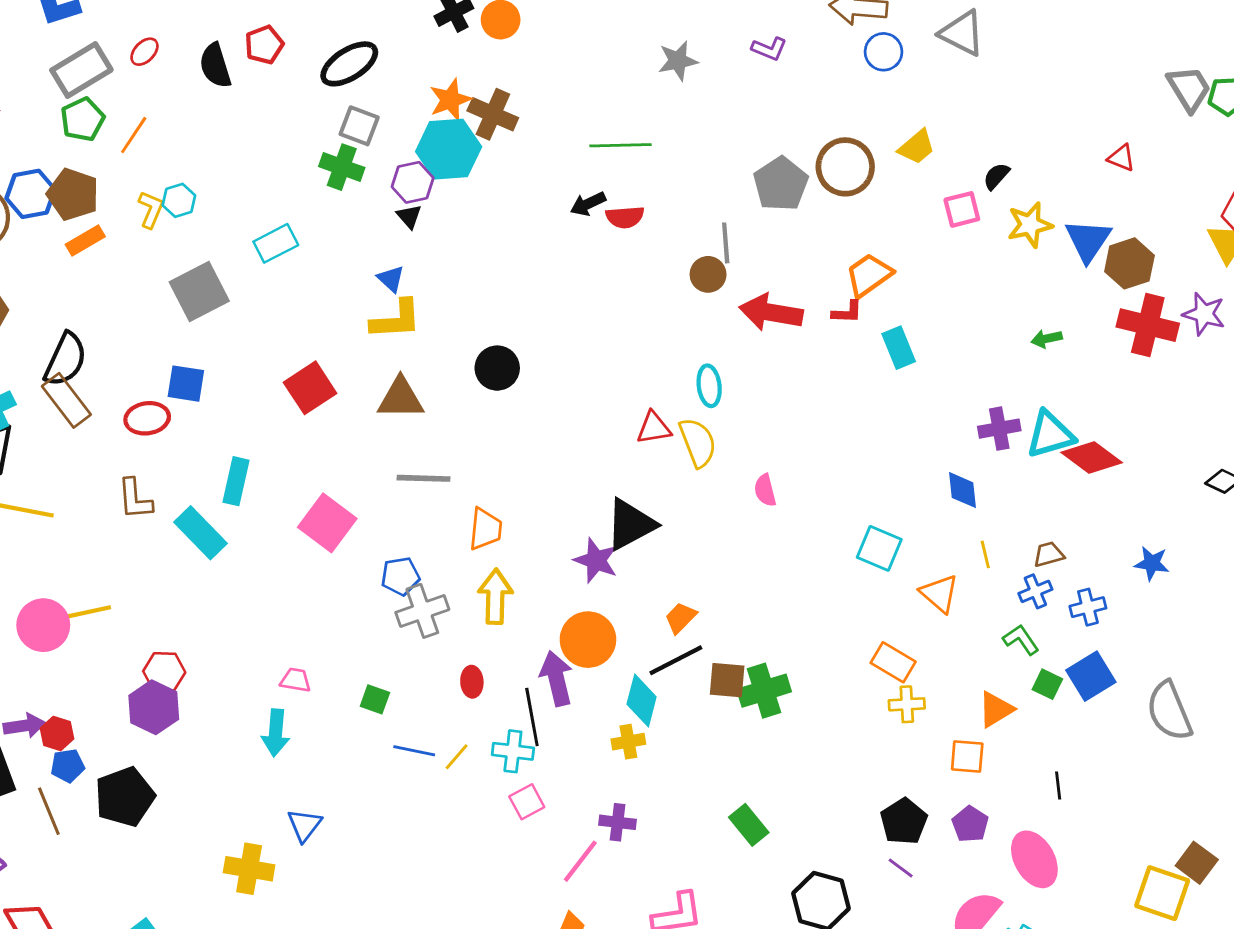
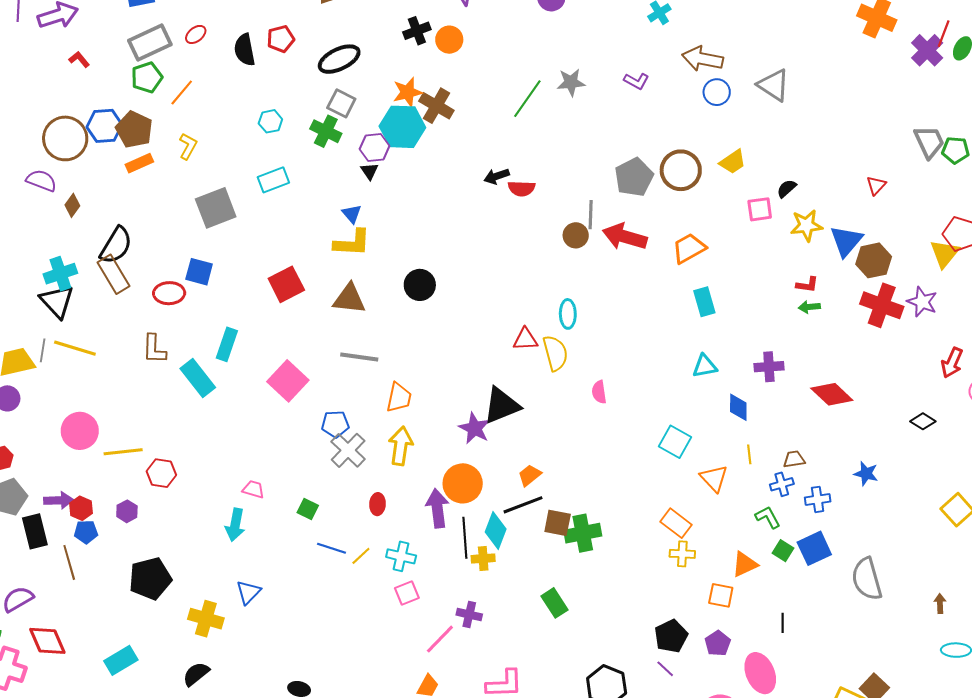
green line: (620, 145) -> (527, 99), moved, turned -60
red triangle: (1121, 158) -> (876, 185), turned 45
cyan hexagon: (179, 200) -> (270, 121), moved
red arrow: (771, 312) -> (625, 237), moved
red L-shape: (847, 312) -> (807, 285), moved
cyan triangle: (1050, 434) -> (705, 366), moved, size x0.7
gray cross: (422, 611) -> (348, 450), turned -33
yellow line: (84, 613) -> (123, 452), moved
purple hexagon: (154, 707) -> (127, 511), moved, size x0.6
black line: (532, 717) -> (465, 538), moved
black pentagon: (125, 797) -> (150, 579), moved
green rectangle: (749, 825) -> (555, 603), moved

